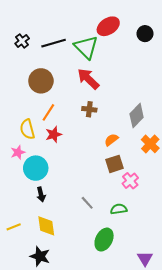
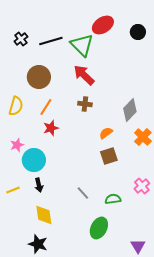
yellow semicircle: (27, 129) -> (16, 106), moved, turned -150
pink cross: (130, 181) -> (142, 186), moved
yellow line: (14, 227) -> (13, 190), moved

